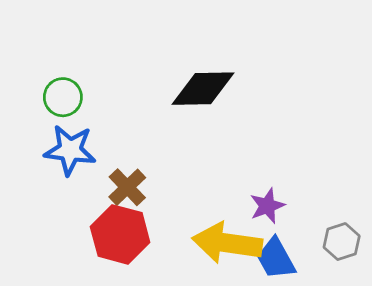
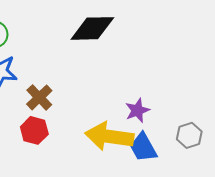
red hexagon: (120, 234) -> (34, 130), size x0.7

